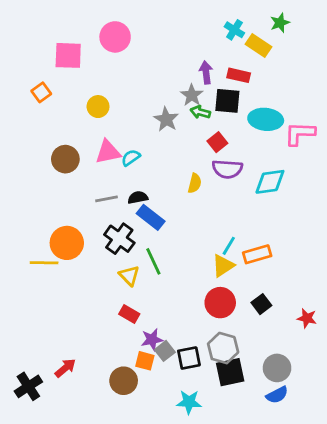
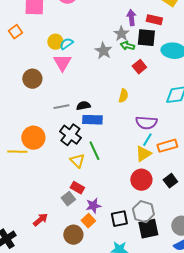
pink triangle: (108, 152) -> (62, 63), moved, turned -48
cyan semicircle: (131, 158) -> (66, 44), moved
purple semicircle: (227, 169) -> (146, 123), moved
blue rectangle: (151, 217) -> (92, 120), turned -36
gray square: (165, 351) -> (68, 199), moved
orange square: (145, 361) -> (88, 221), turned 32
red arrow: (65, 368) -> (40, 220), moved

